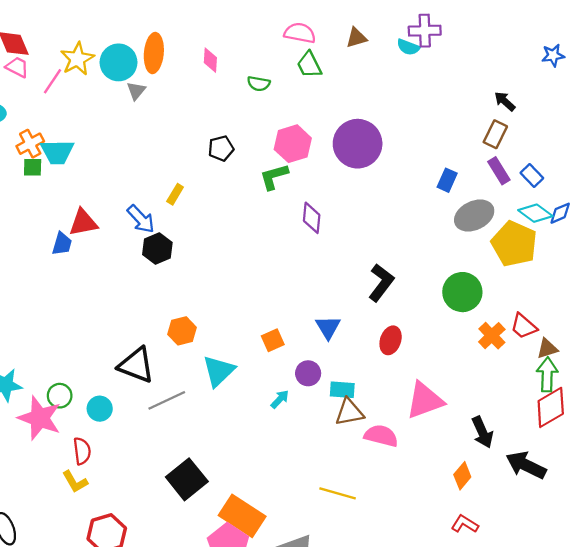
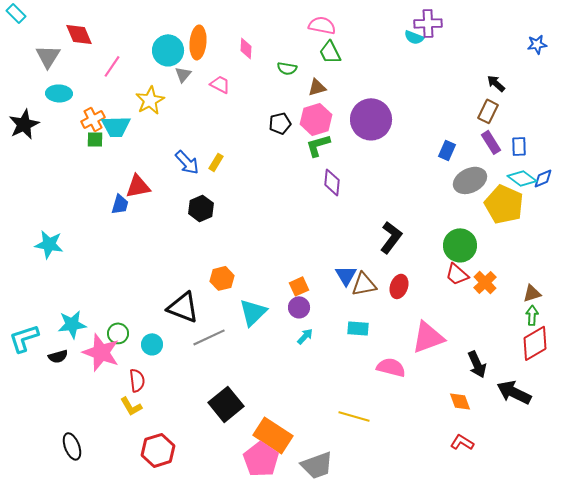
brown triangle: (356, 38) -> (317, 87), moved
yellow star: (77, 59) -> (150, 100), moved
pink trapezoid: (17, 67) -> (220, 84), moved
black pentagon: (221, 148) -> (280, 123), moved
blue rectangle: (532, 175) -> (519, 146), turned 42
green L-shape: (274, 177) -> (318, 145), moved
blue arrow: (141, 219) -> (187, 162), moved
red trapezoid: (524, 326) -> (457, 274), moved
purple circle: (308, 373) -> (299, 307), moved
green arrow: (547, 374) -> (532, 315), size x0.7
brown triangle: (349, 412) -> (364, 284), moved
orange diamond: (462, 476) -> (460, 401), turned -60

